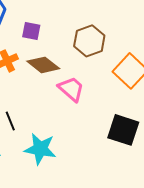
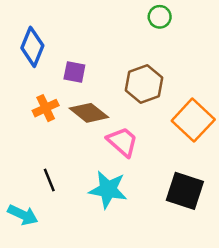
cyan star: (40, 149) -> (108, 190), moved

